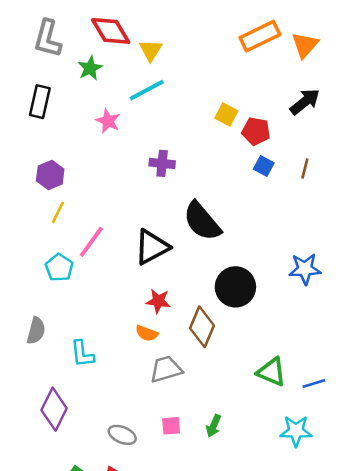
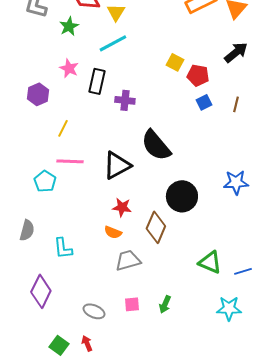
black rectangle: (40, 102) -> (97, 81), moved
pink star: (108, 121) -> (69, 68), moved
blue square: (264, 166) -> (204, 102), turned 35
purple hexagon: (50, 175) -> (38, 94), moved
yellow line: (58, 212) -> (63, 128), moved
pink line: (91, 242) -> (70, 161), turned 56

